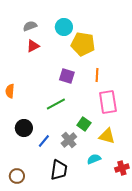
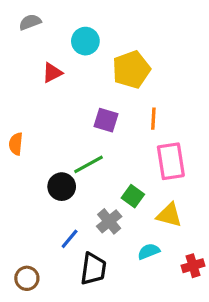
gray semicircle: (30, 26) -> (30, 22), moved
cyan circle: (64, 27) -> (85, 41), moved
yellow pentagon: (83, 44) -> (131, 70), turned -30
black circle: (24, 128) -> (62, 187), moved
blue line: (44, 141) -> (70, 239), moved

